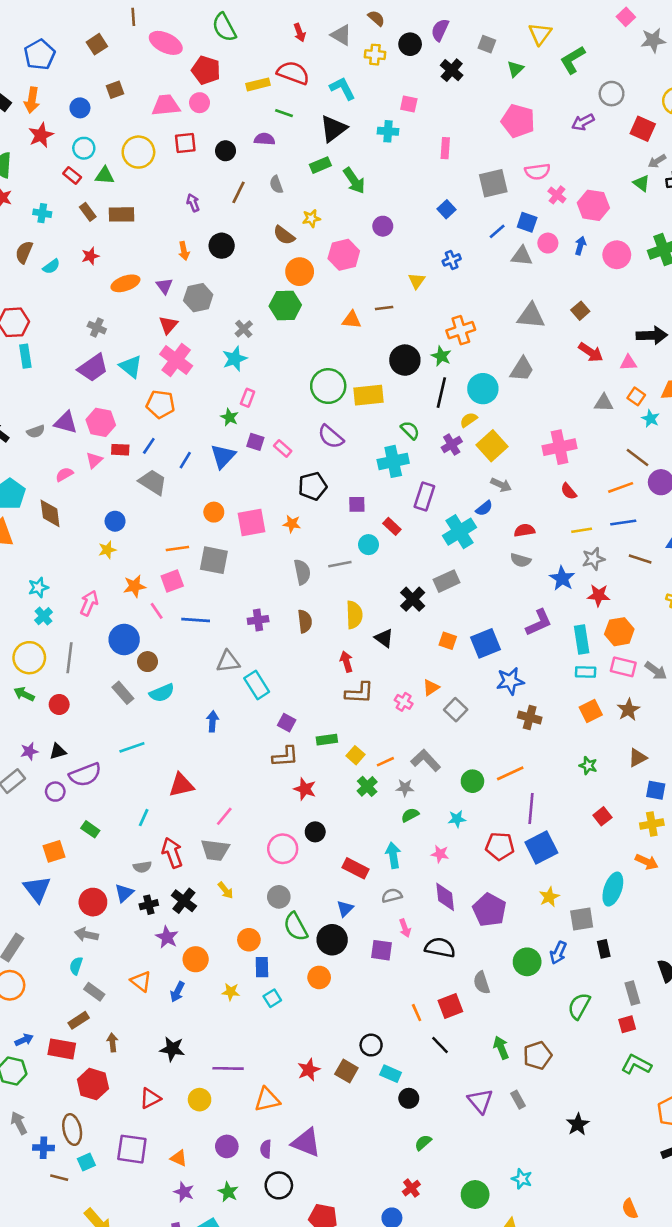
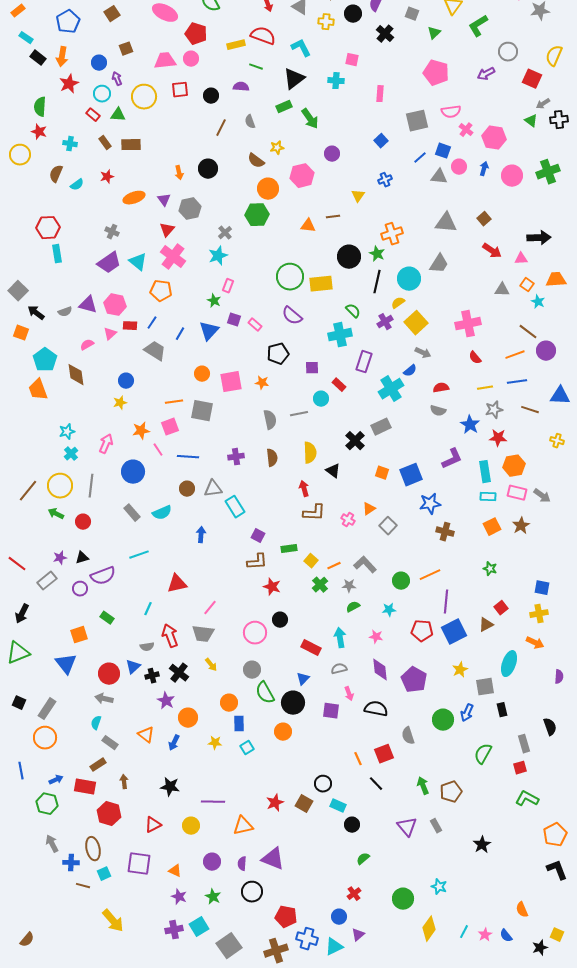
purple arrow: (193, 203) -> (117, 79), moved
brown circle: (148, 662) -> (187, 489), moved
brown triangle: (638, 758) -> (486, 625), moved

